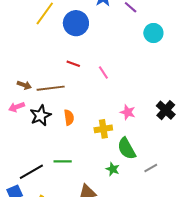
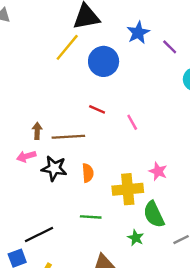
brown arrow: (24, 85) -> (37, 131), turned -112
black star: (41, 115) -> (54, 168), turned 30
yellow cross: (103, 129) -> (128, 189), size x1.4
green line: (63, 161) -> (91, 217), moved

